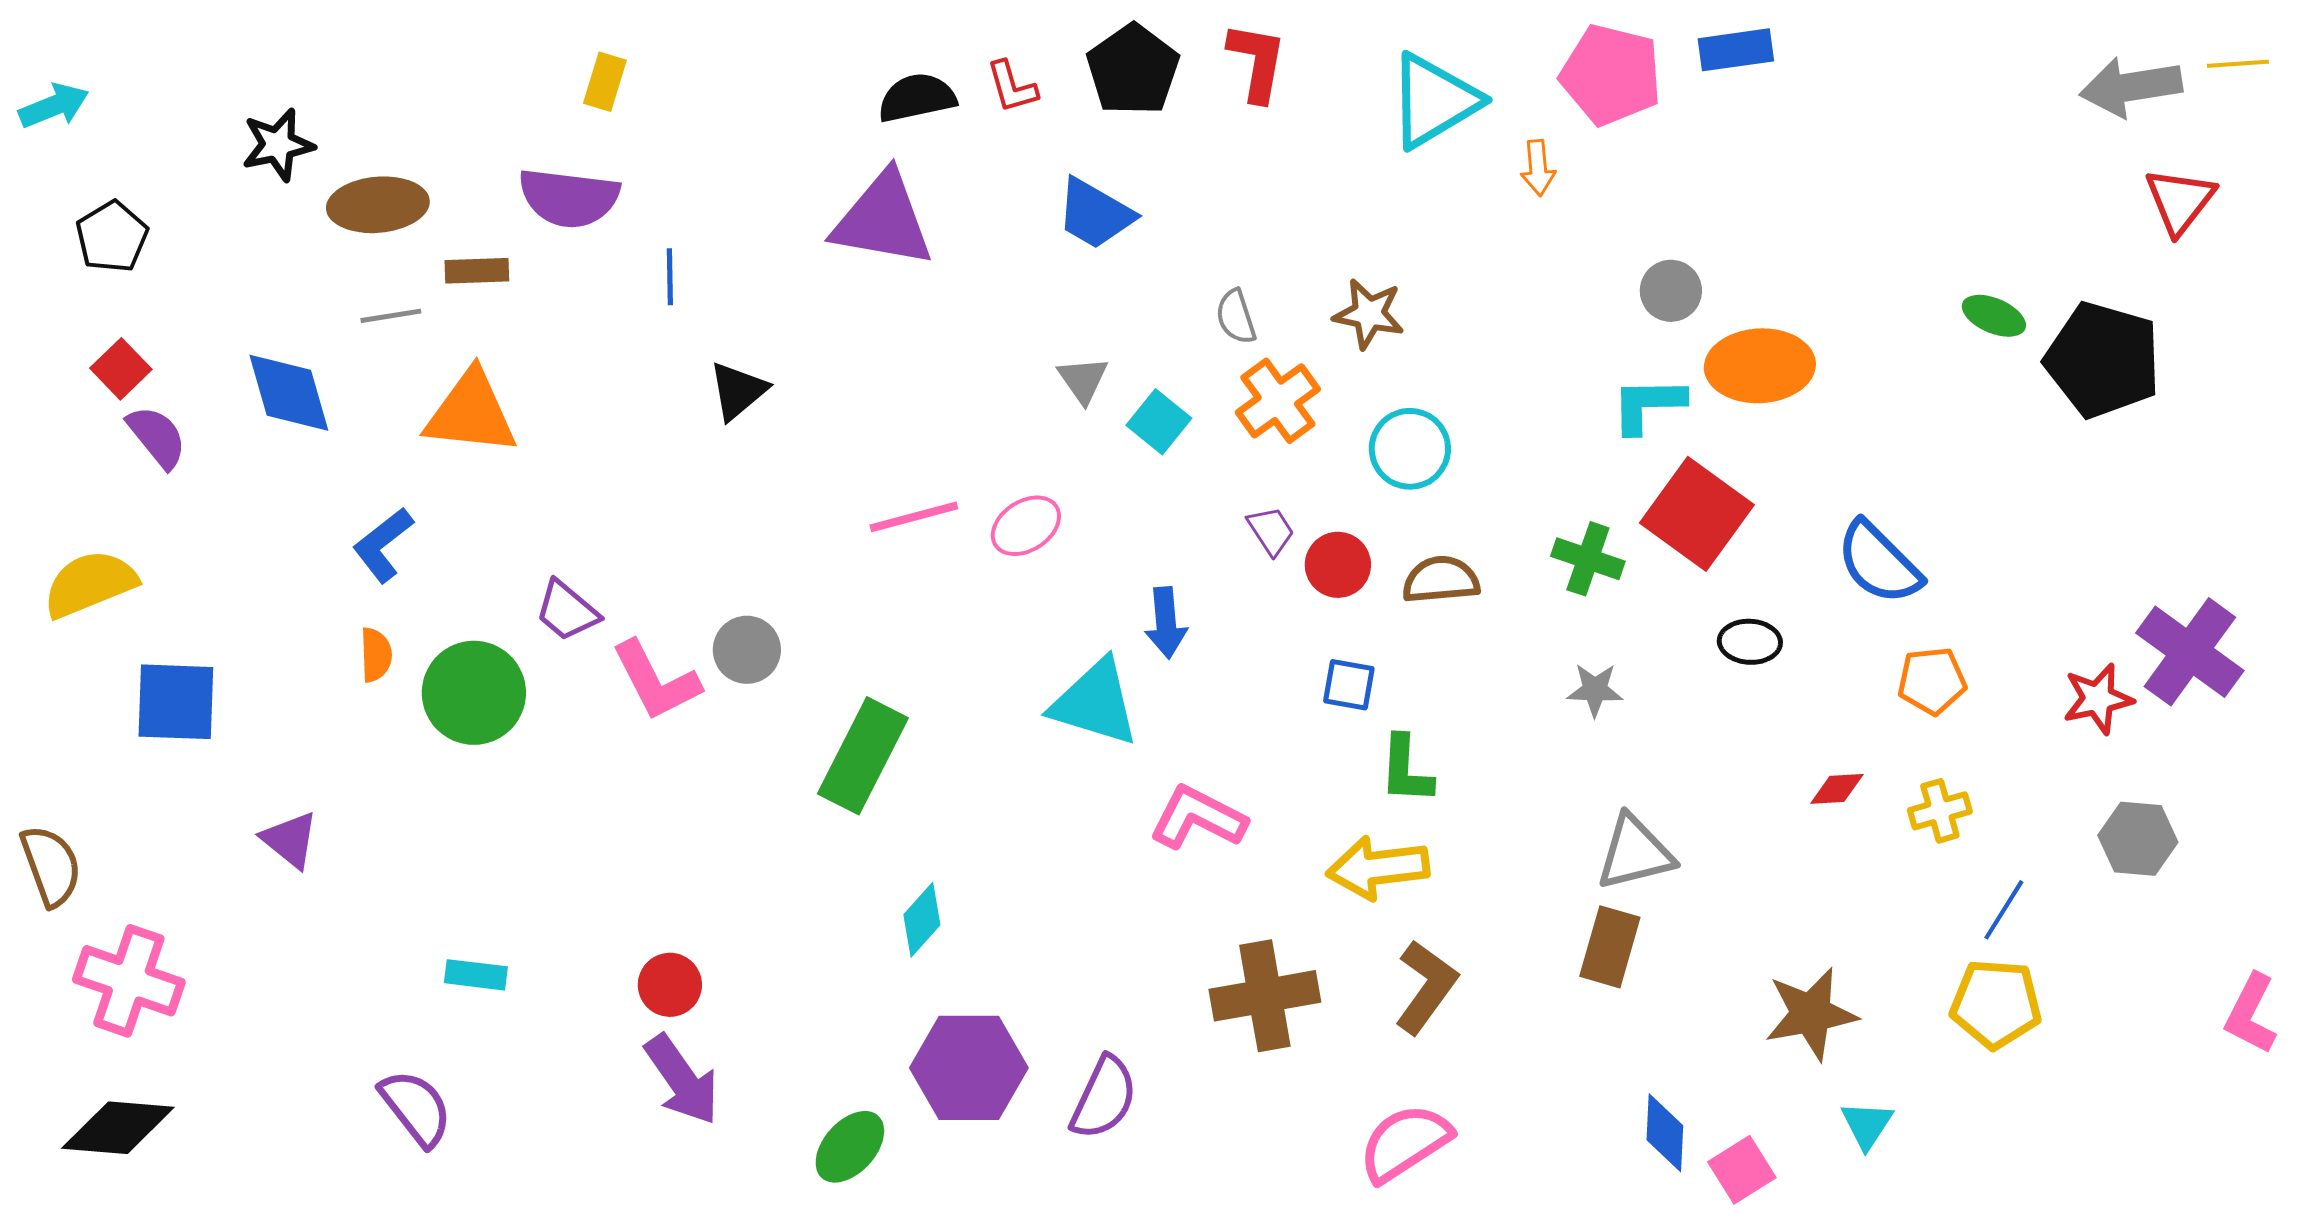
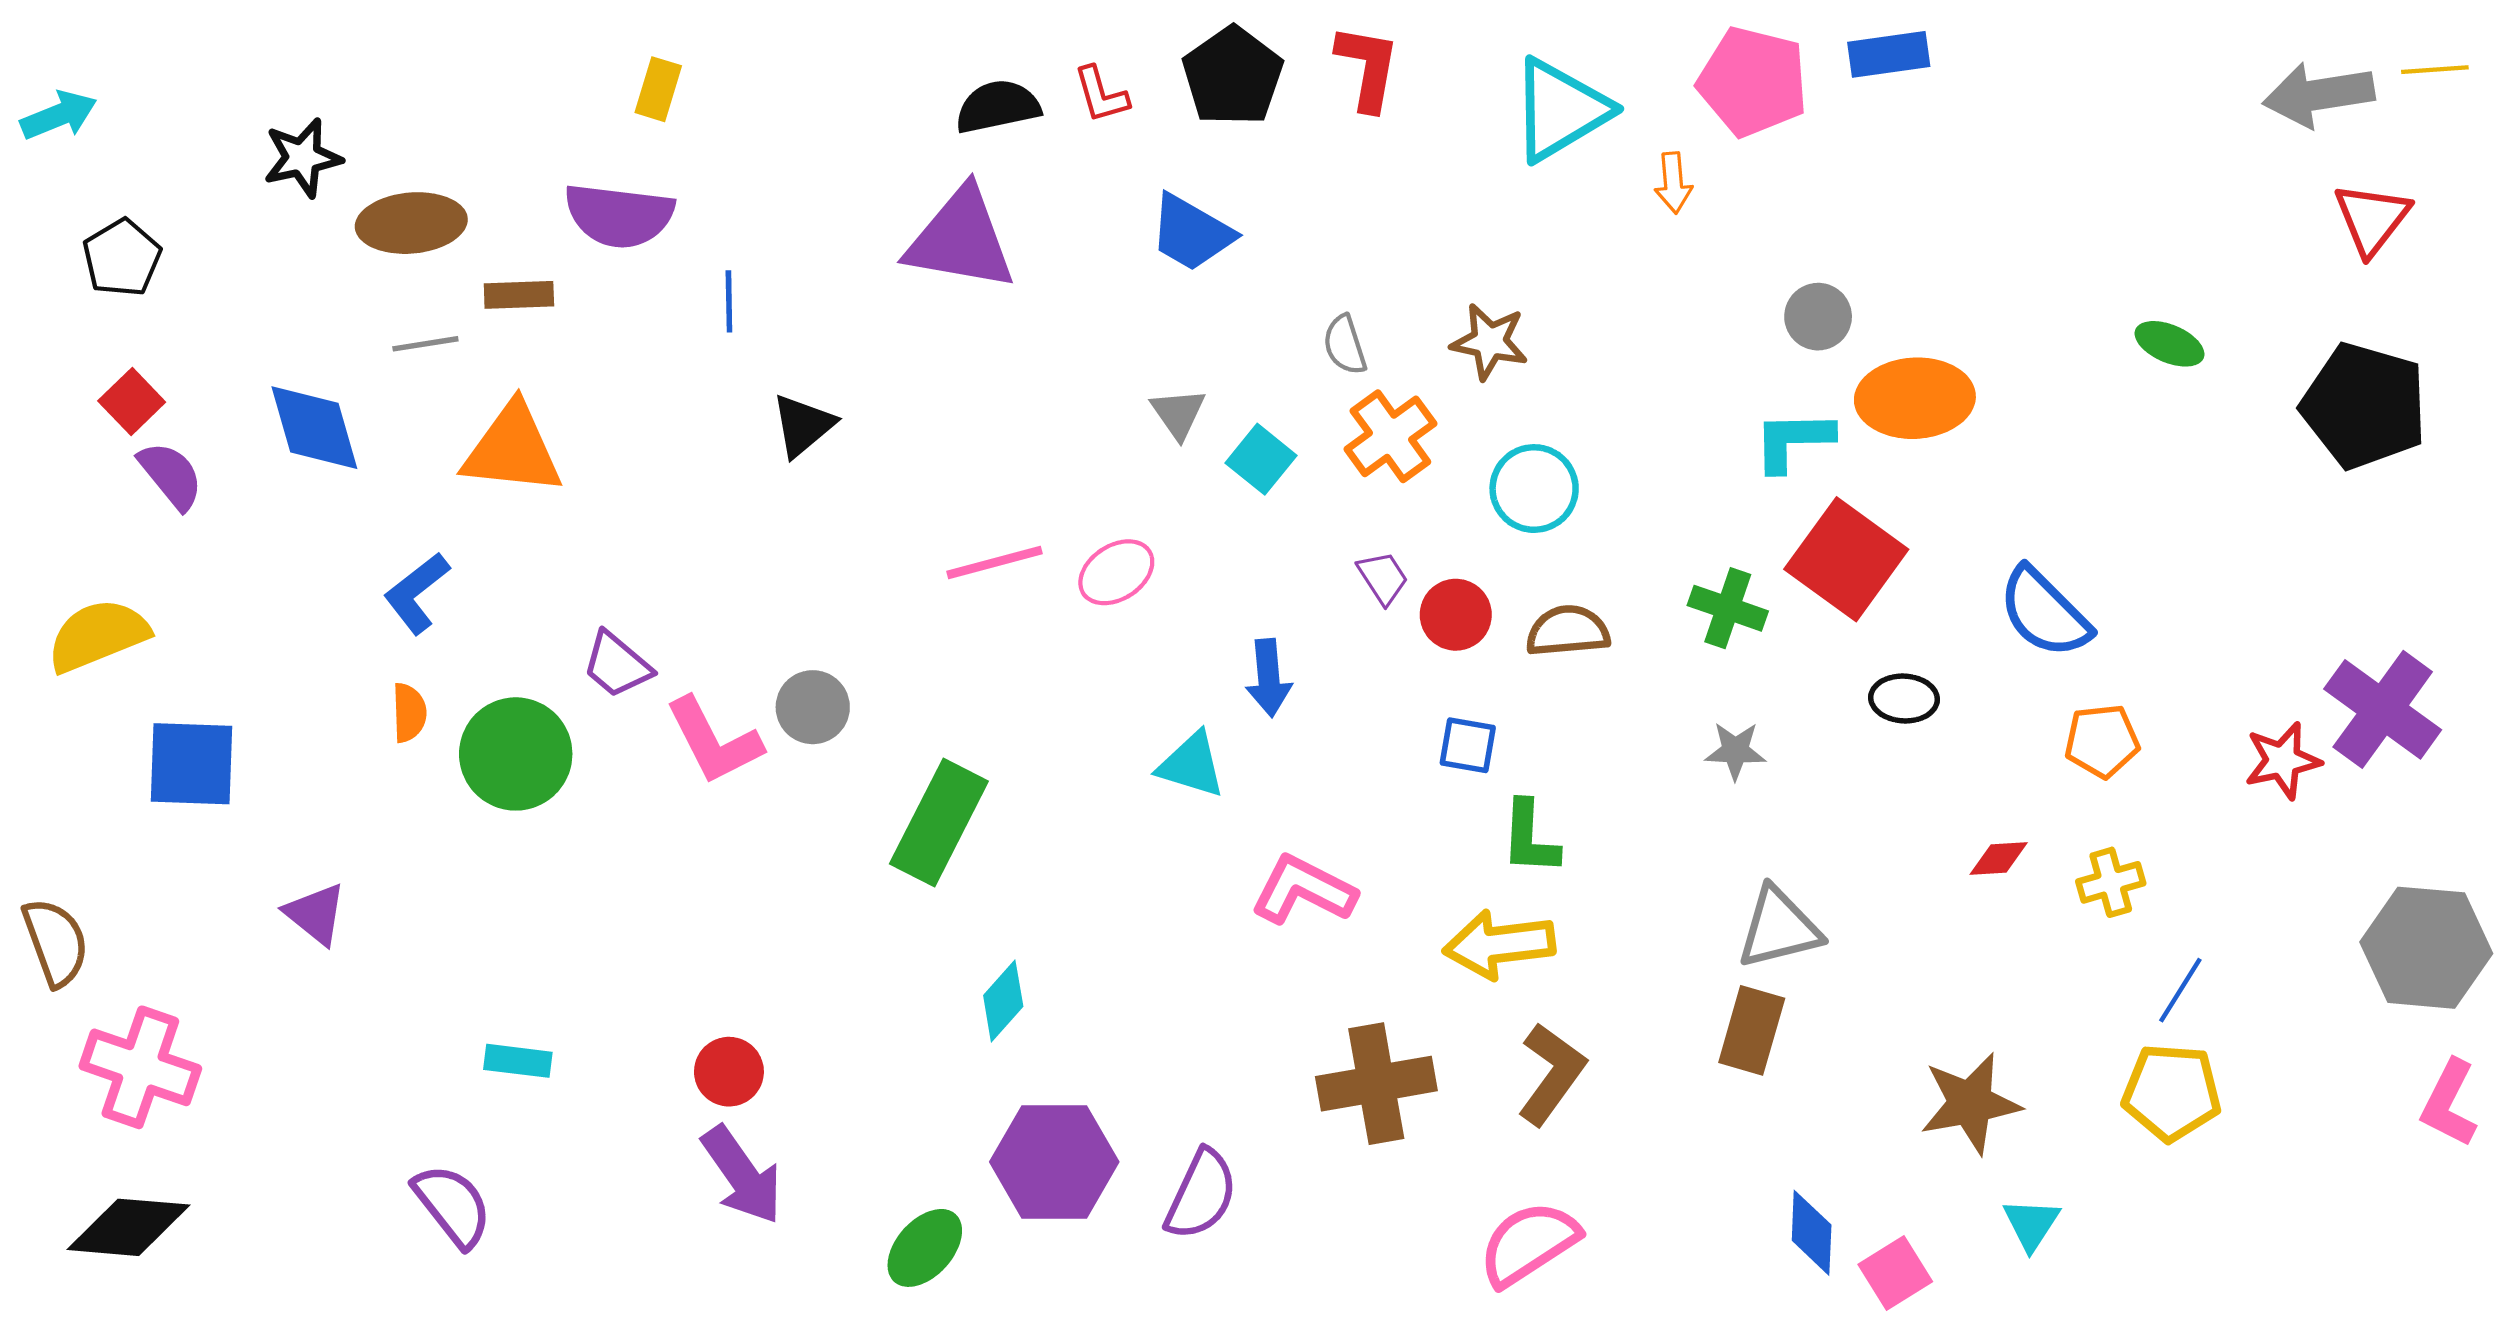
black pentagon: (2103, 360) -> (2364, 406), moved
cyan triangle: (1095, 703) -> (1191, 765), size x0.7
gray hexagon: (2138, 839) -> (2426, 948), moved, size x1.5

